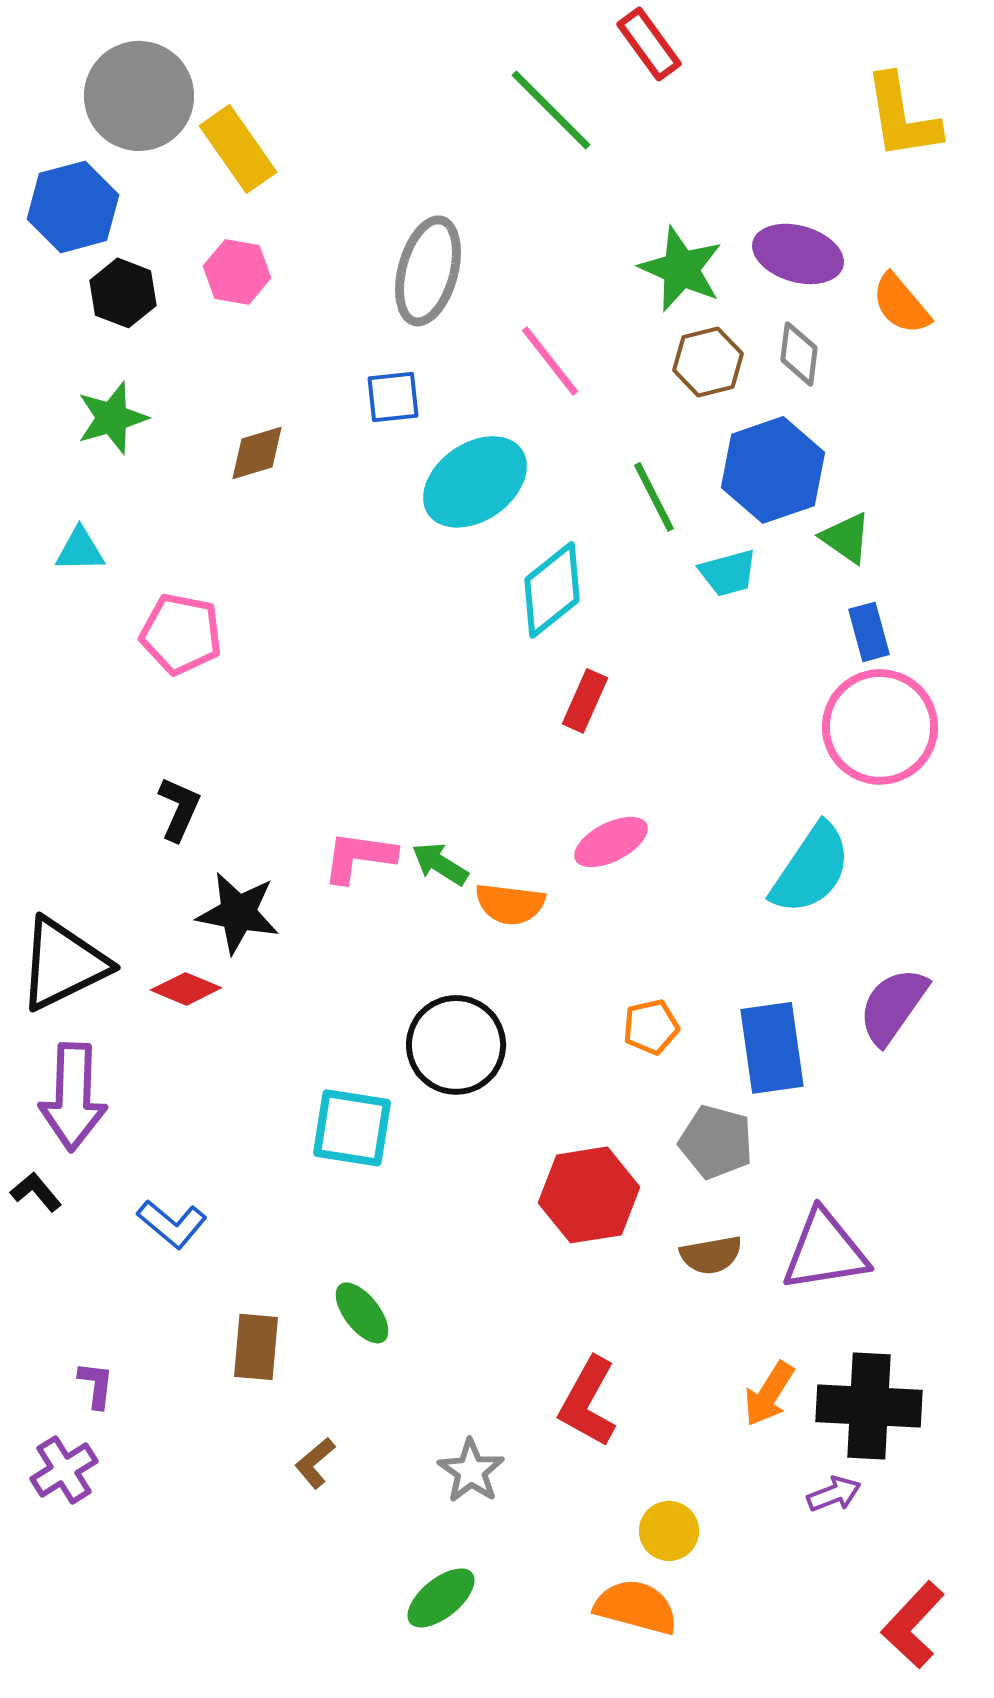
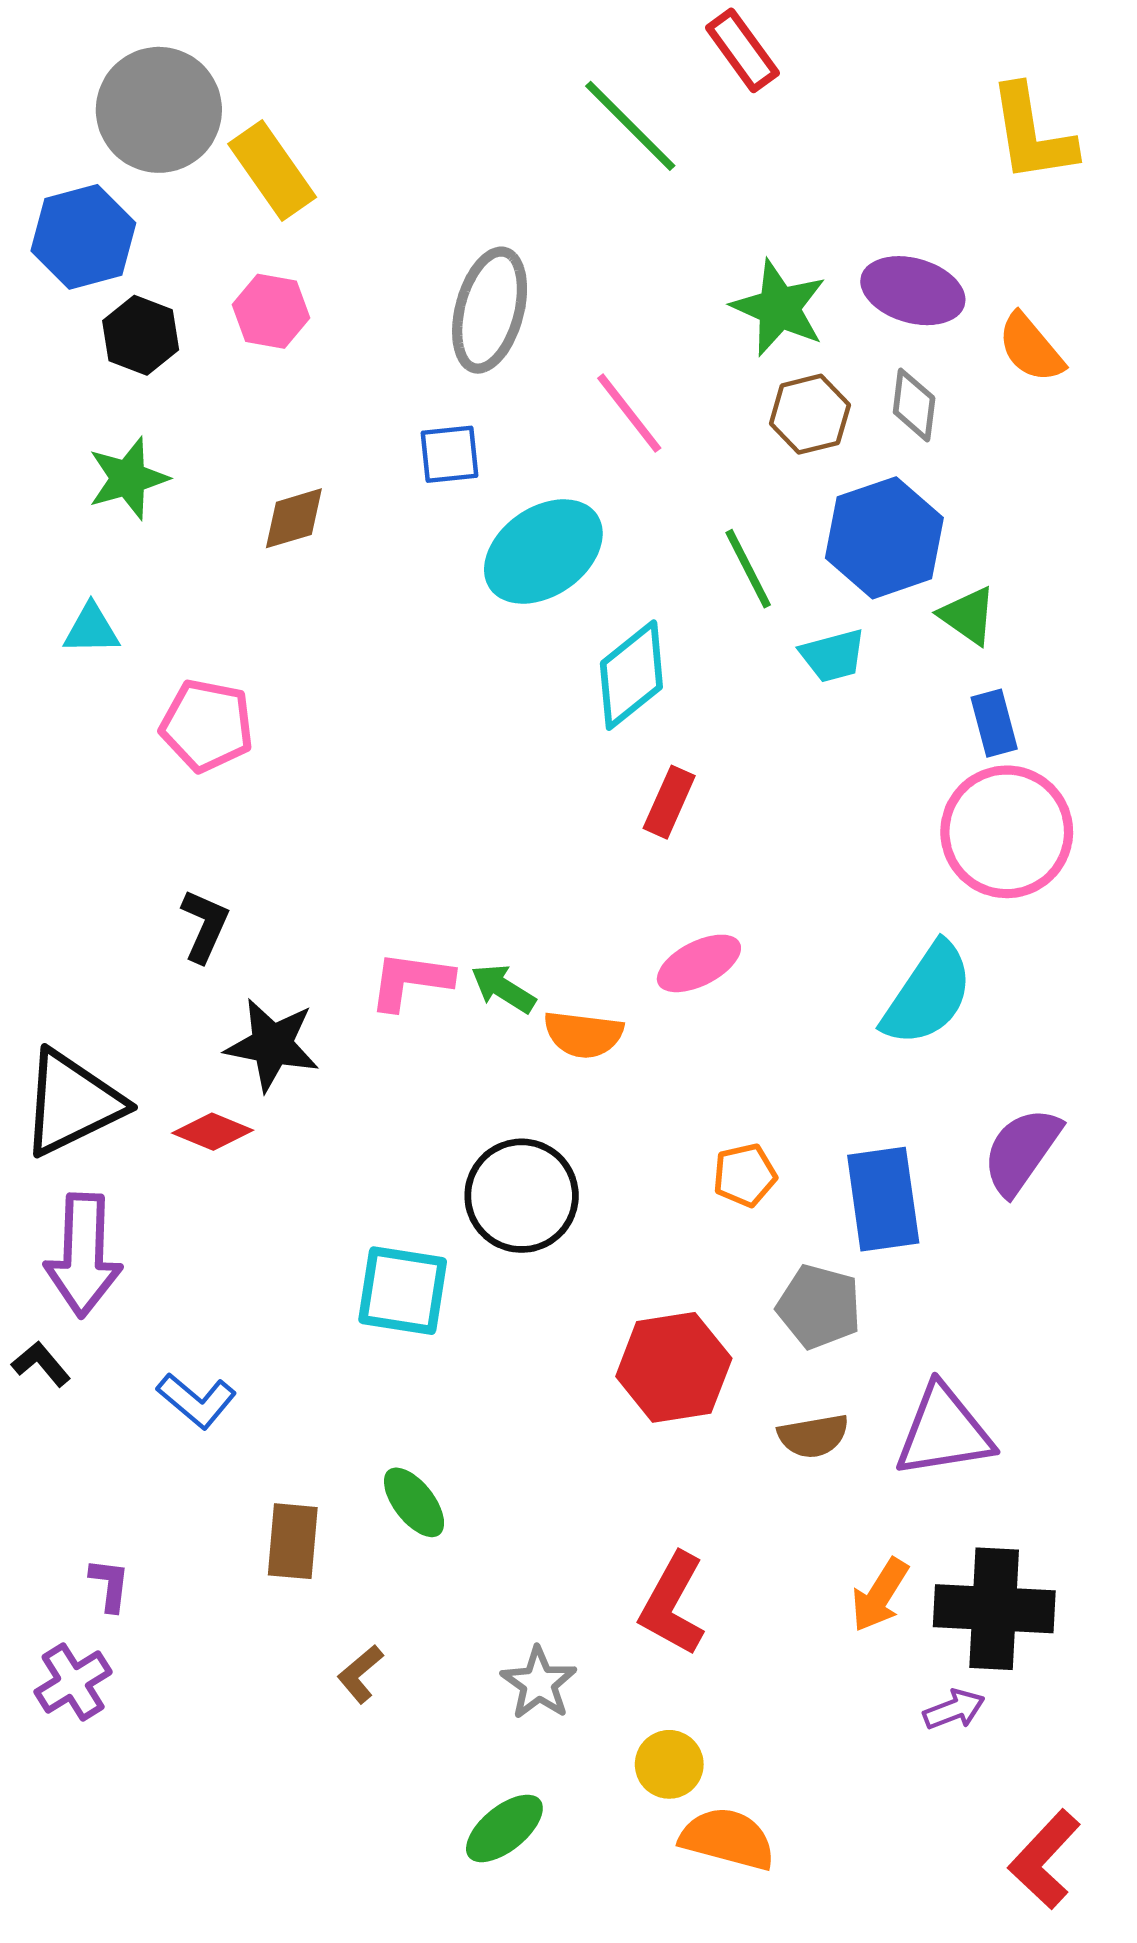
yellow circle: (669, 1531) -> (669, 1764), moved

